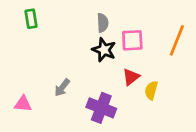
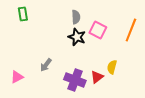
pink square: (132, 40) -> (98, 30), turned 30
red triangle: (131, 77) -> (97, 77), moved
pink triangle: (23, 104) -> (17, 77), turned -32

